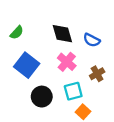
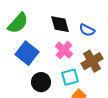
green semicircle: (17, 33) -> (18, 23), size x1.6
brown cross: (97, 74) -> (92, 61), size x1.5

